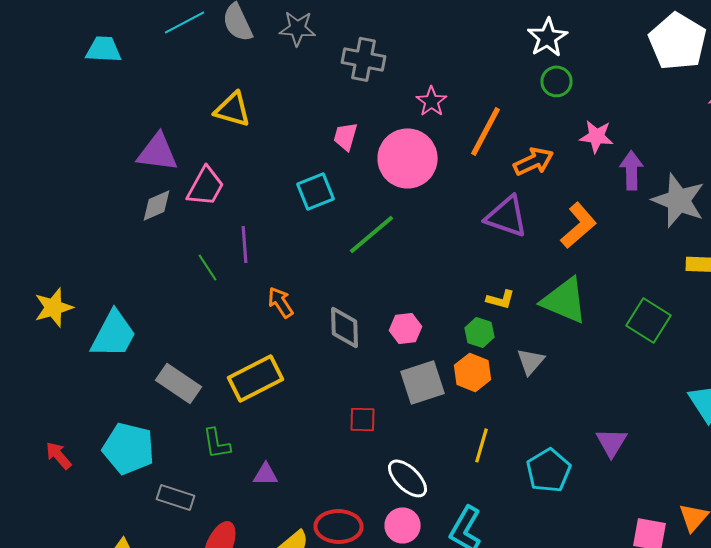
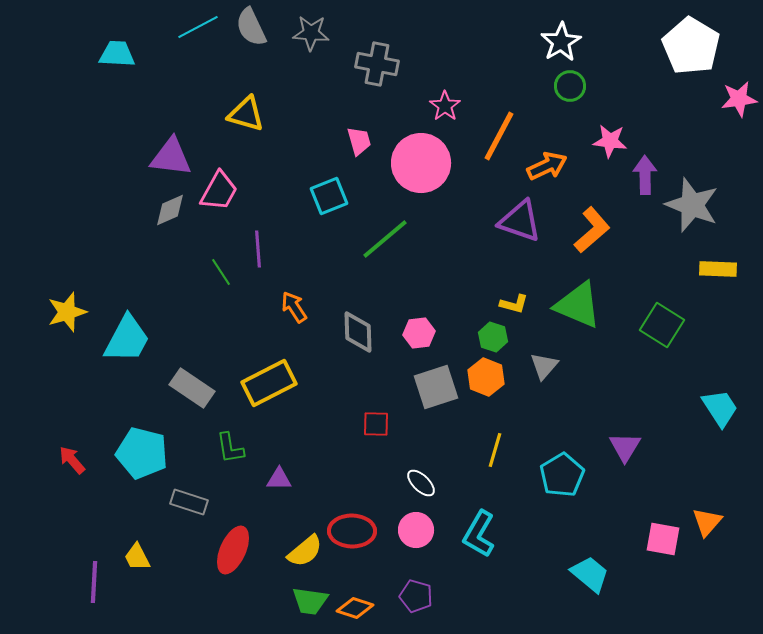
pink trapezoid: (346, 136) -> (359, 141), turned 148
white ellipse: (408, 478) -> (421, 483), size x0.7

